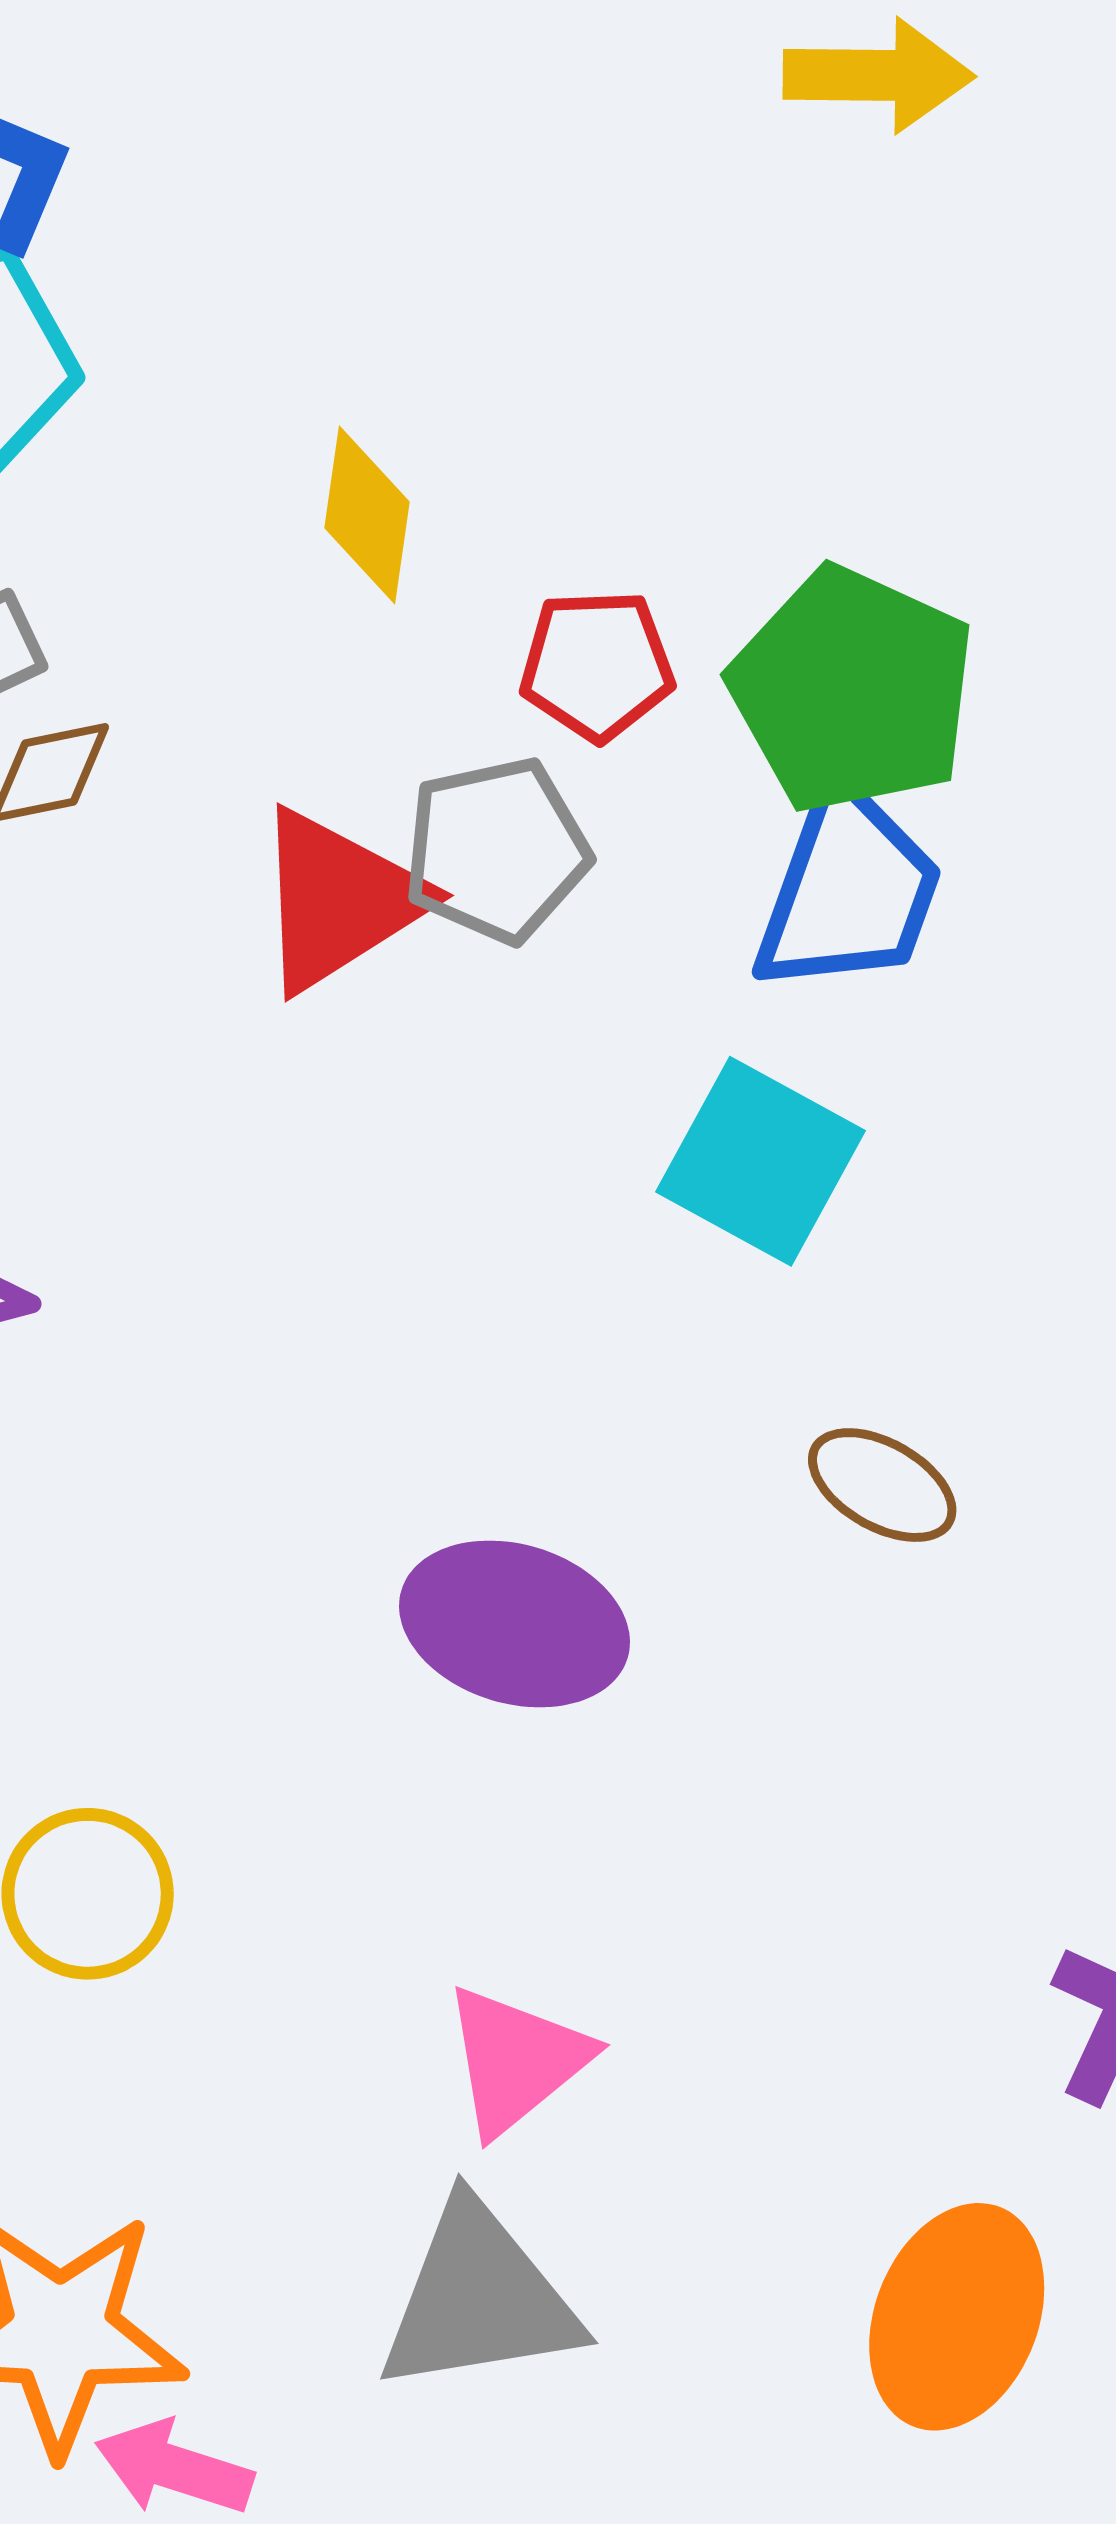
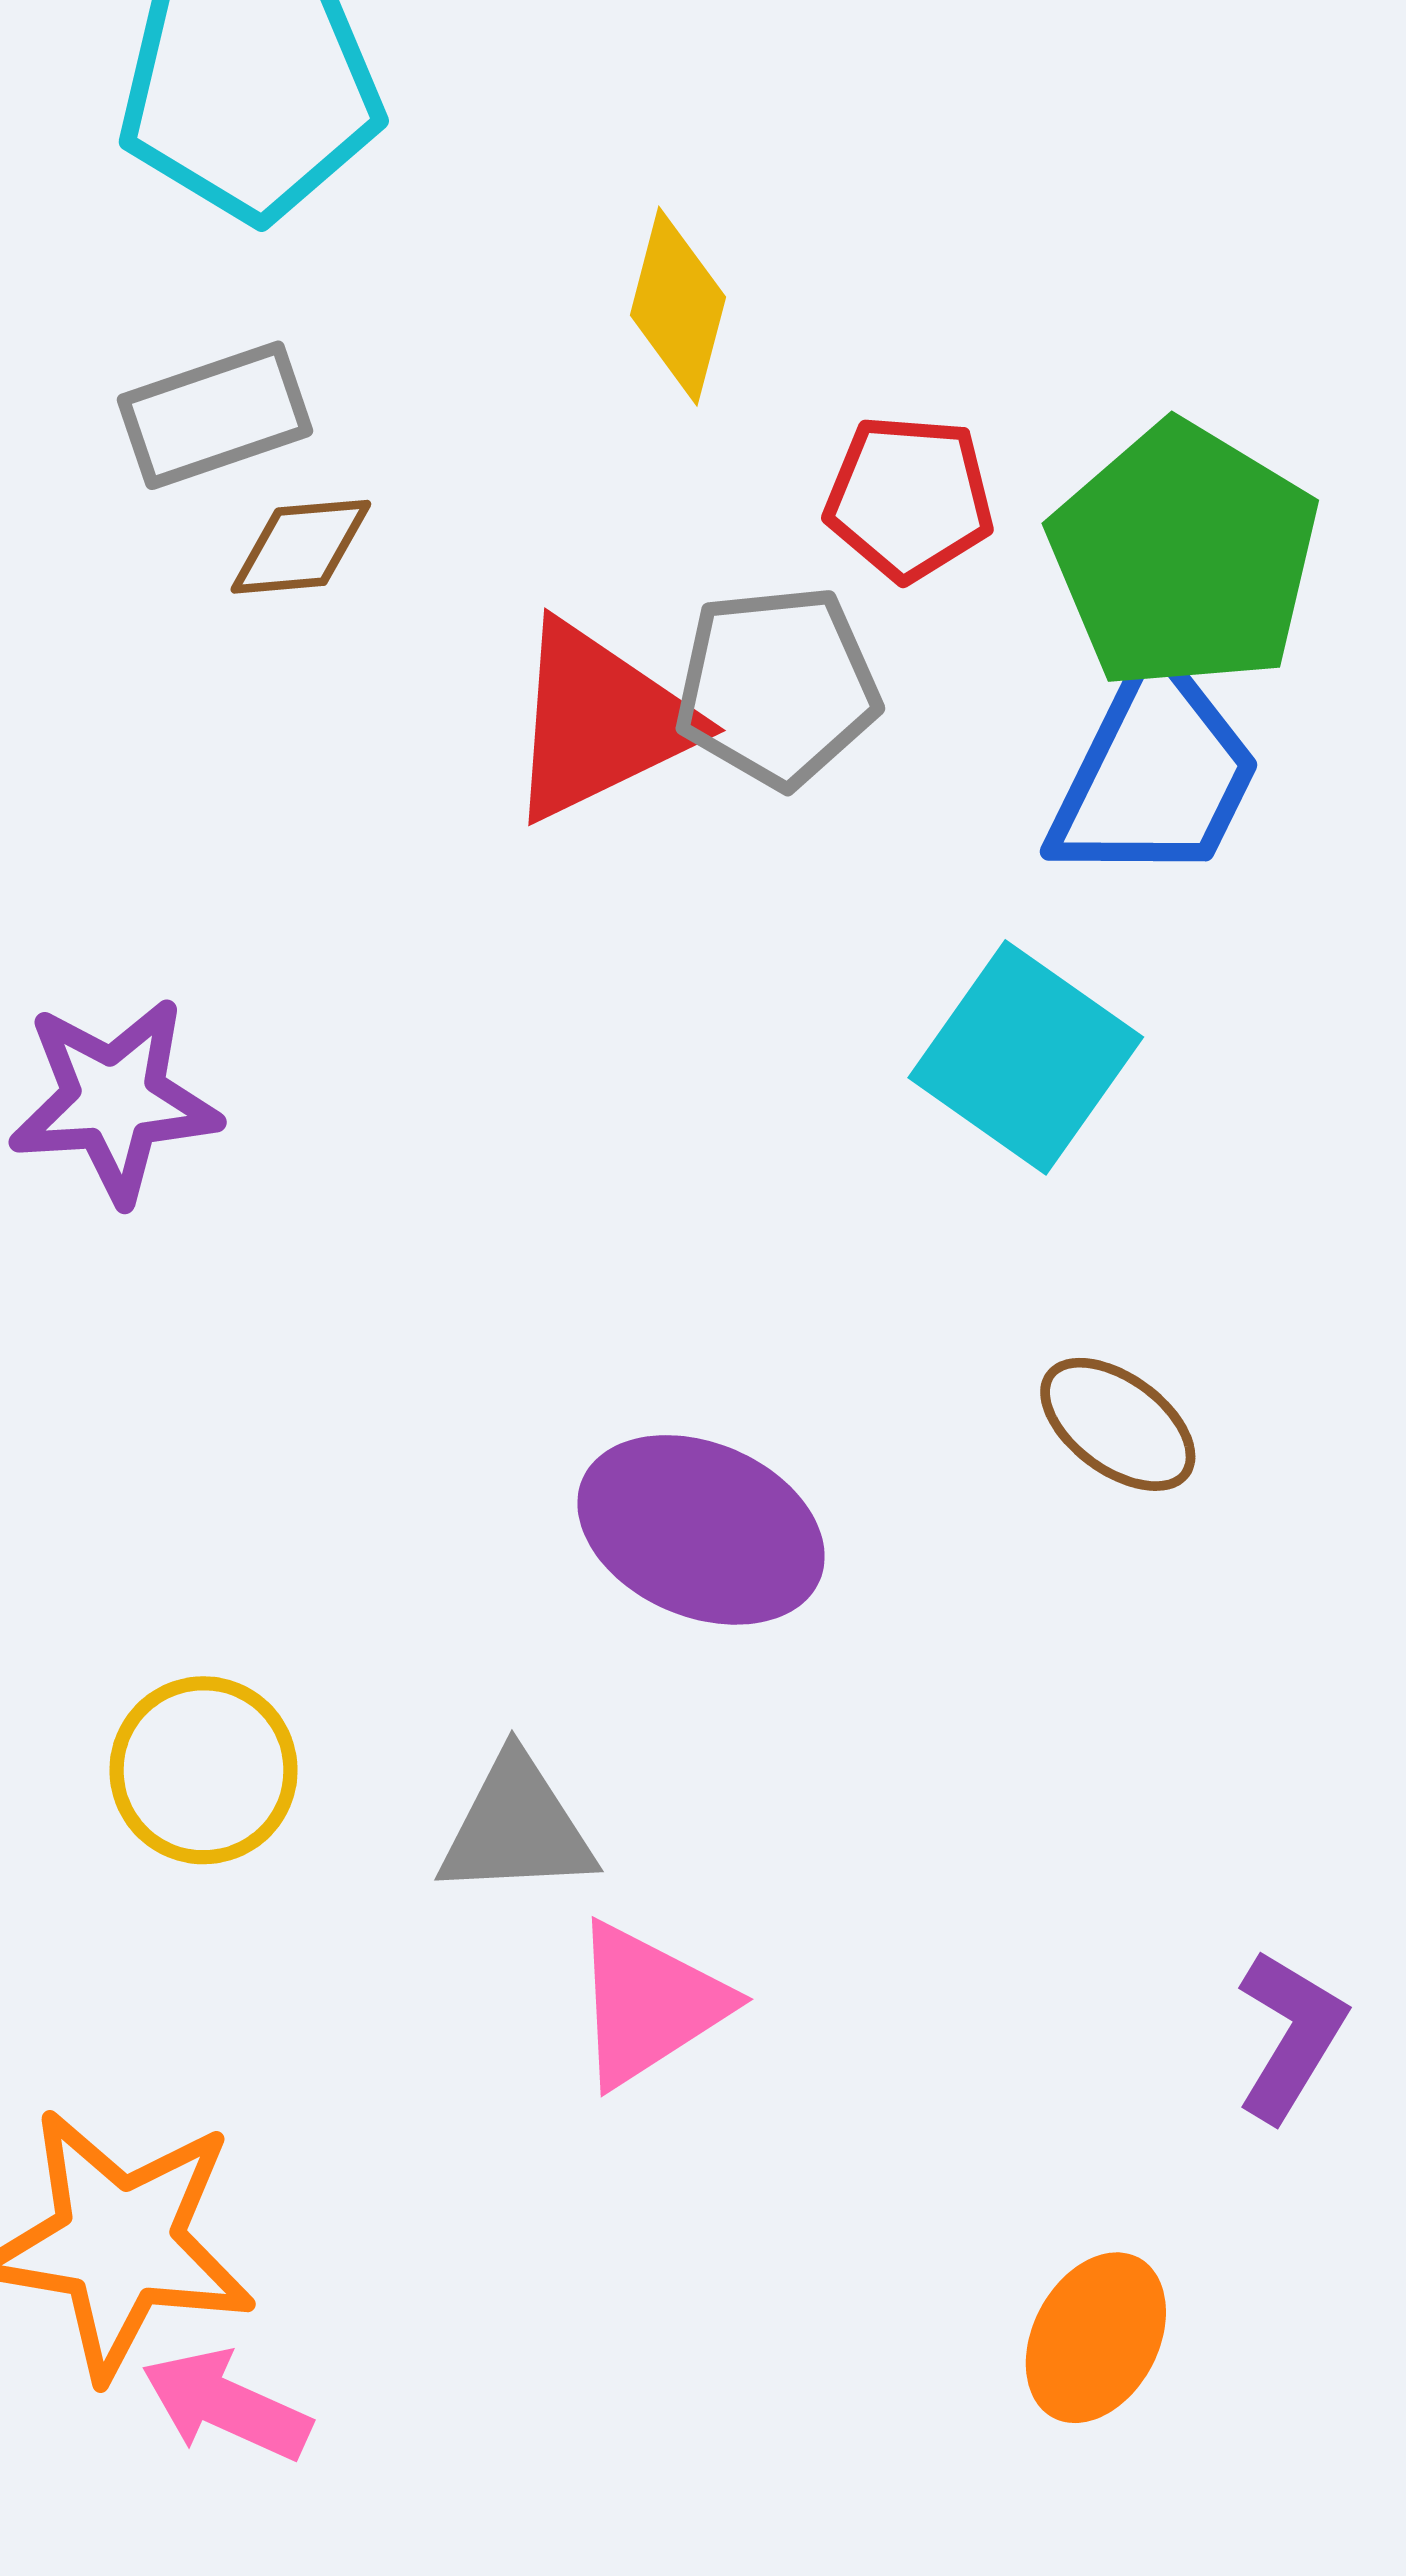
gray triangle: (479, 2299) -> (517, 1827), moved, size x0.7
orange ellipse: (957, 2317) -> (1096, 2338), size x0.7

